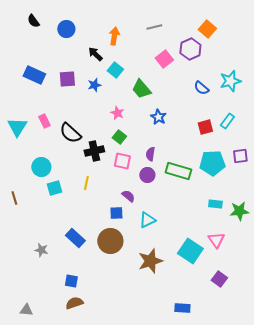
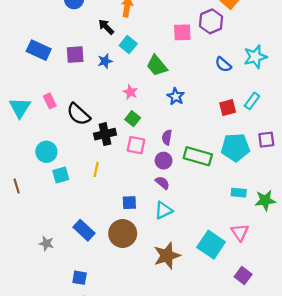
pink square: (164, 59) -> (182, 32), turned 36
purple semicircle: (128, 196) -> (162, 183), moved

